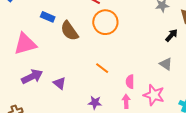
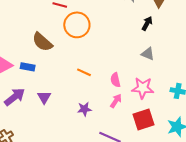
blue rectangle: (48, 17) -> (28, 67), moved
purple triangle: (60, 83) -> (44, 97), turned 32
pink arrow: (126, 101) -> (116, 101), turned 48

